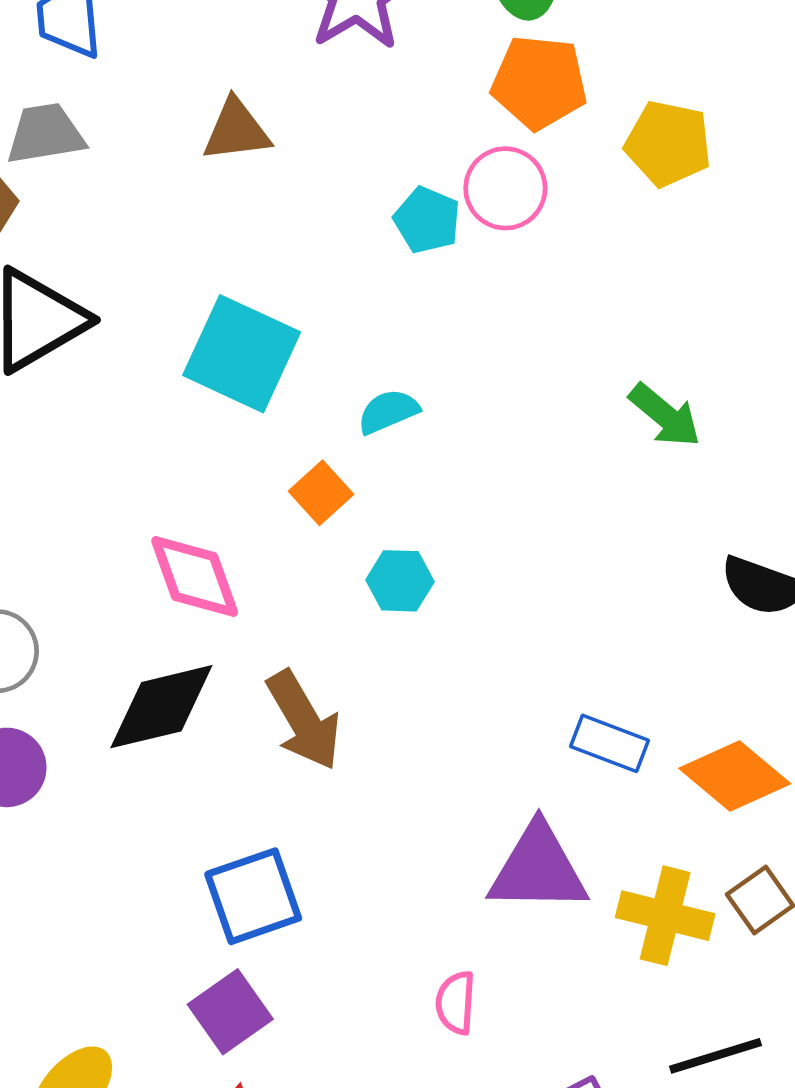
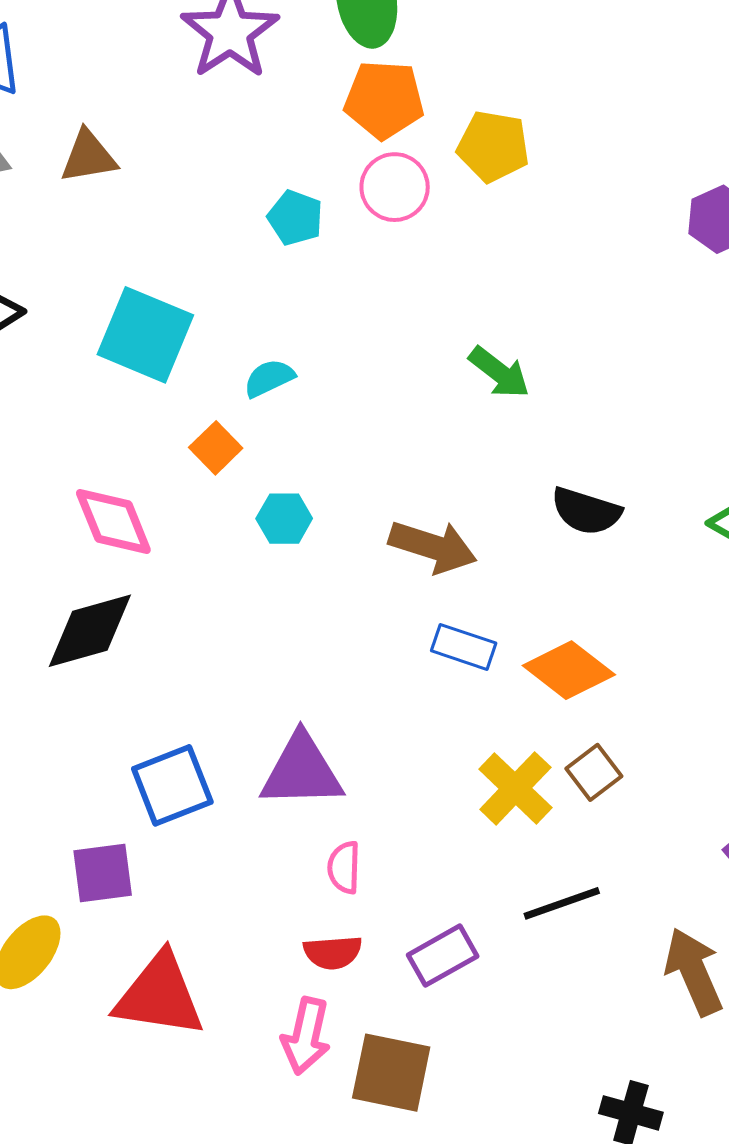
brown triangle: (236, 130) -> (88, 157), moved
pink circle: (505, 188) -> (395, 187), moved
brown arrow: (304, 720) -> (433, 547), moved, turned -40
purple triangle: (538, 869) -> (302, 771), moved
yellow cross: (665, 916) -> (515, 788), turned 32
purple square: (230, 1012) -> (103, 873), moved, turned 30

